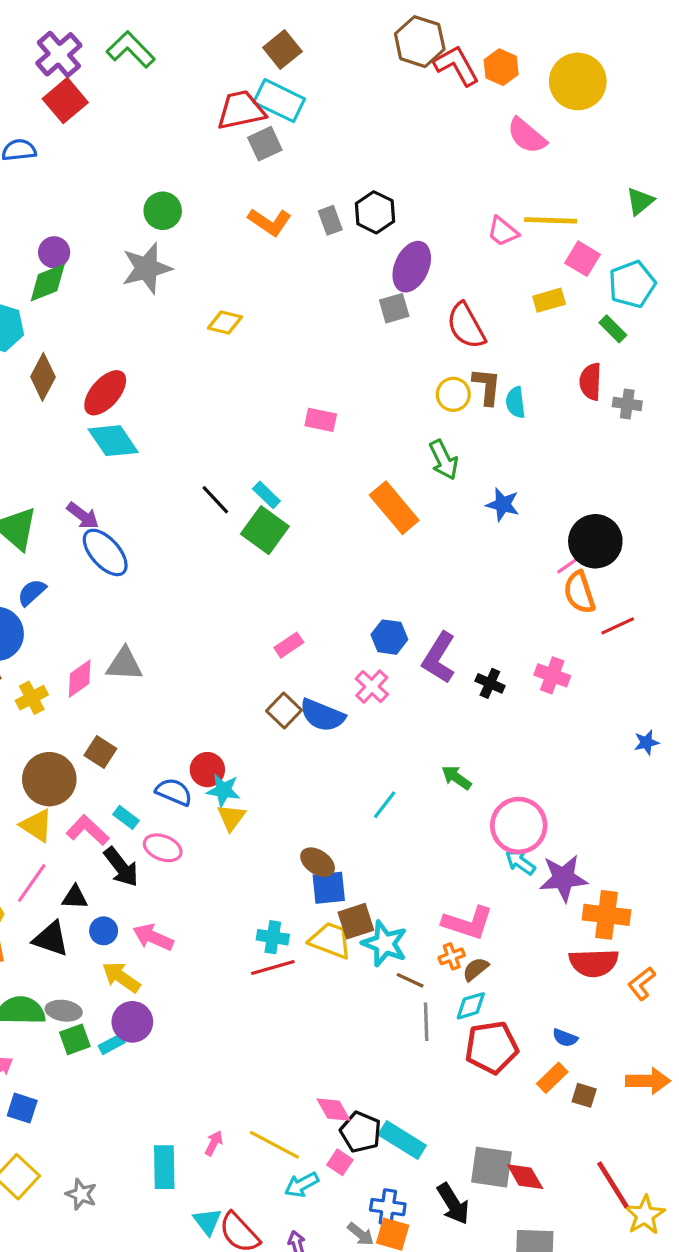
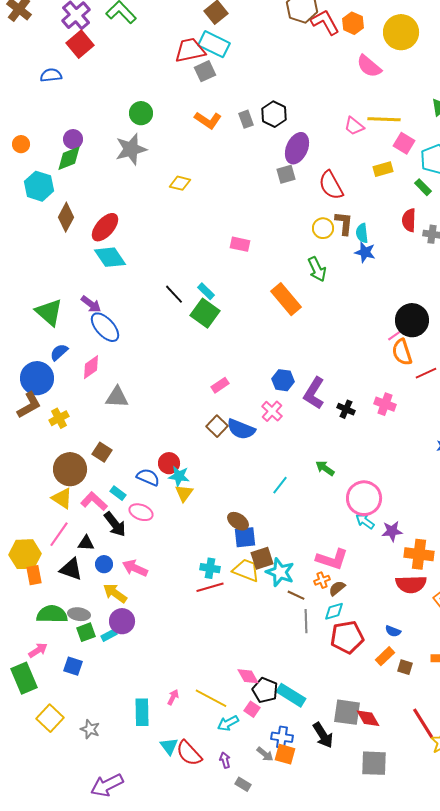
blue star: (503, 505) -> (365, 252), moved
pink diamond: (80, 679) -> (91, 367), moved
purple star: (563, 878) -> (392, 531), size x0.7
blue square: (22, 1108) -> (73, 666), moved

